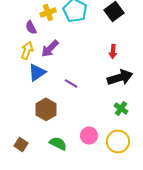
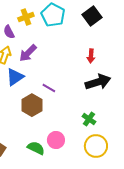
green cross: (121, 108) -> (89, 119), moved
brown hexagon: (46, 109) -> (32, 105), moved
pink circle: (89, 135) -> (56, 140), moved

